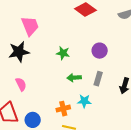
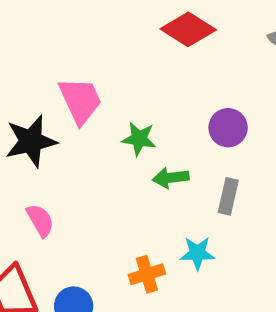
pink trapezoid: (30, 26) -> (80, 100), moved
green arrow: (74, 78) -> (171, 178), moved

